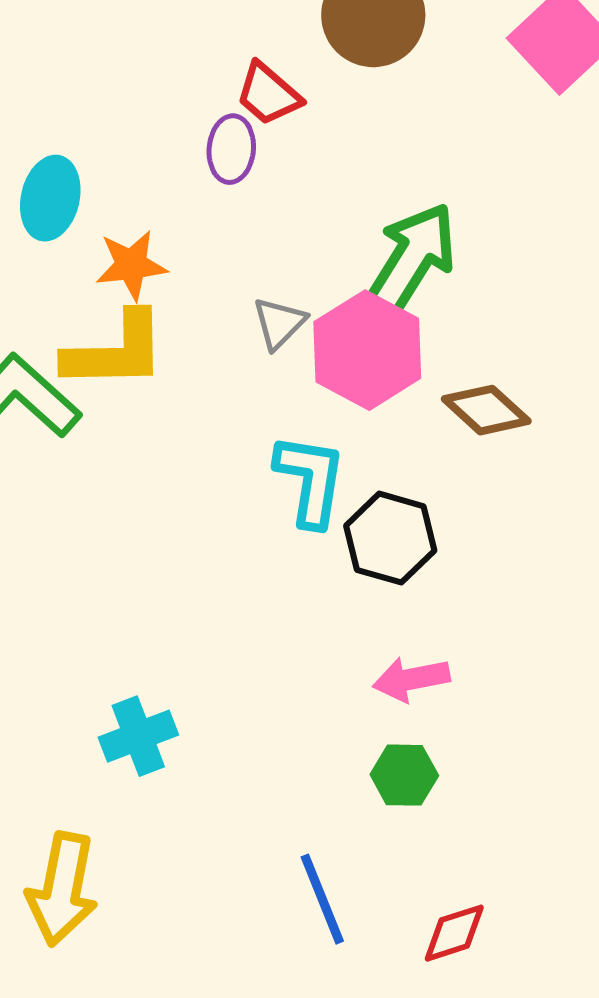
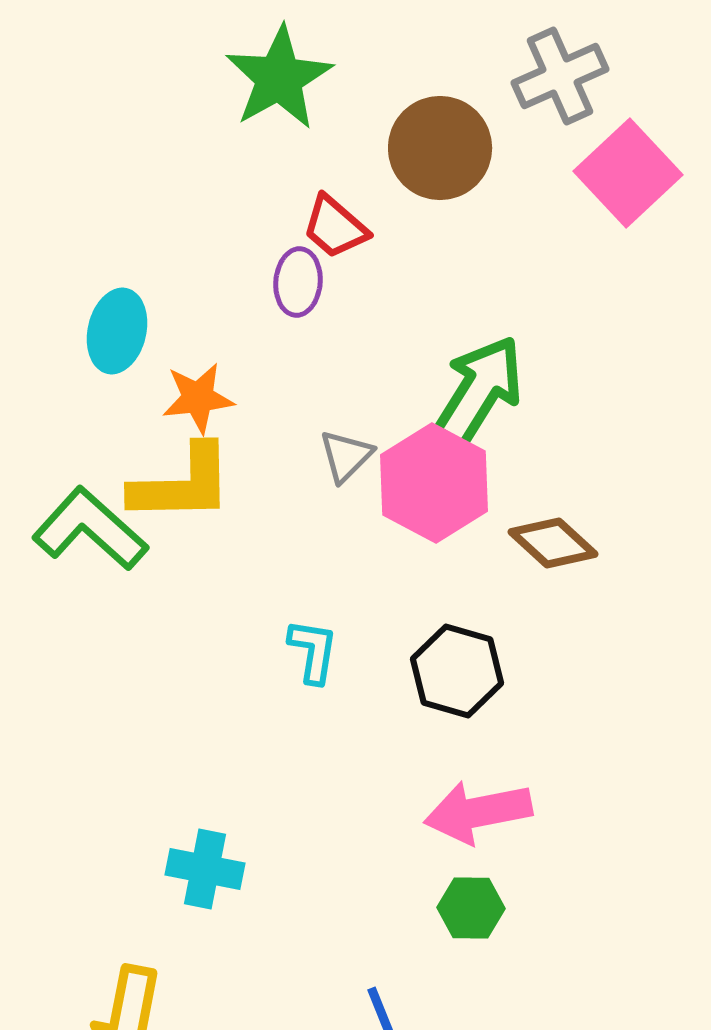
cyan L-shape: (310, 480) -> (313, 651), moved, size x0.7
pink arrow: (411, 679) -> (478, 812), size x1.4
cyan cross: (138, 736) -> (205, 869), turned 32

